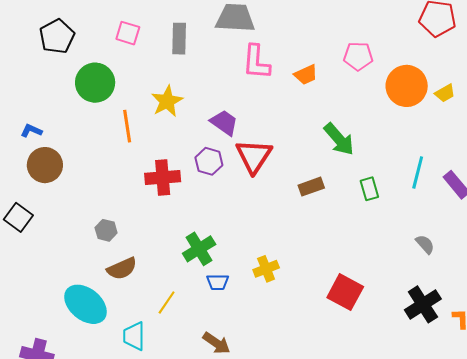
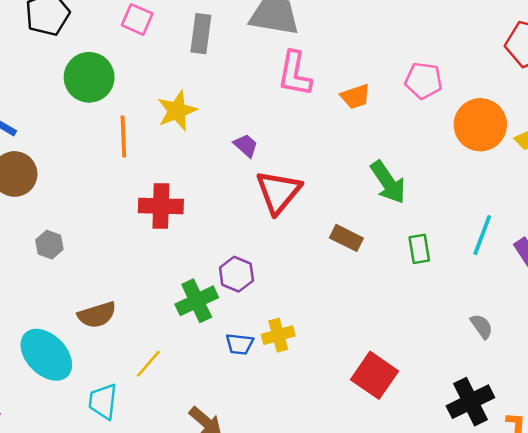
purple trapezoid: (224, 123) -> (246, 145), size x0.7
purple hexagon: (209, 161) -> (236, 274), moved
brown rectangle: (311, 187) -> (346, 238), turned 40
gray hexagon: (106, 230) -> (49, 245), moved
blue trapezoid: (218, 282) -> (240, 344), moved

